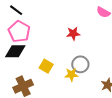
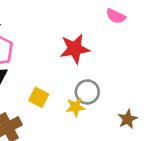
red star: (73, 34) -> (75, 49), size x1.5

